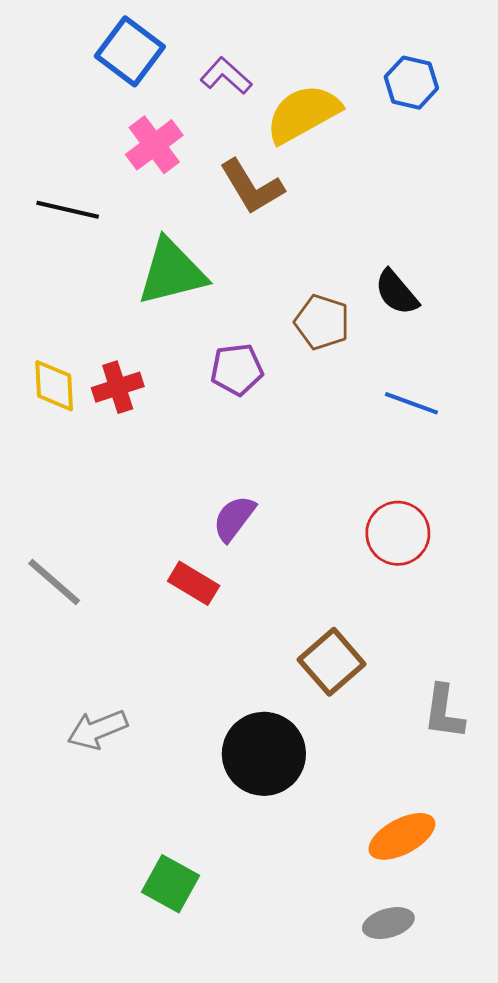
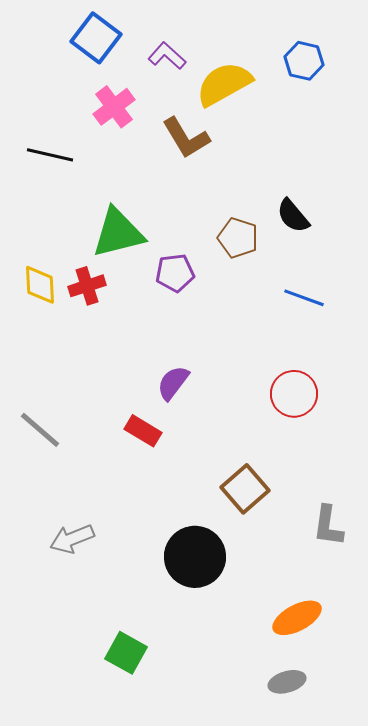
green triangle: (172, 272) -> (118, 233), moved

